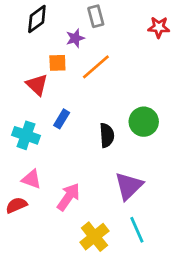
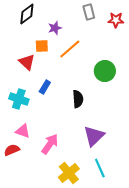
gray rectangle: (96, 16) -> (89, 12), moved
green circle: (144, 122) -> (105, 71), moved

